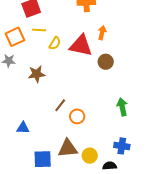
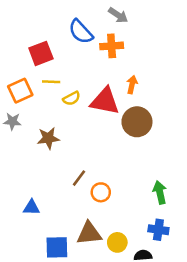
yellow semicircle: (55, 43) -> (72, 98), turned 32
brown circle: (106, 62) -> (137, 122), size x1.5
green arrow: (122, 107) -> (160, 193), moved

